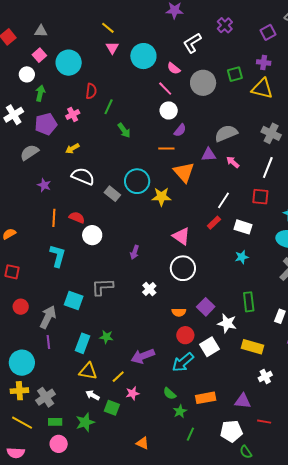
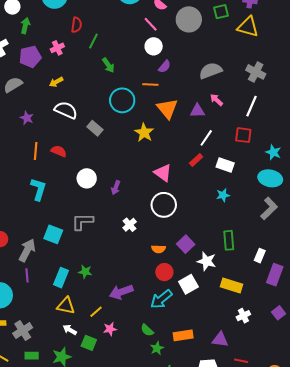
purple triangle: (209, 155) -> (197, 111), moved
cyan circle: (137, 181) -> (122, 100), moved
yellow star: (161, 197) -> (144, 133), turned 30
white circle: (92, 235) -> (87, 178), moved

